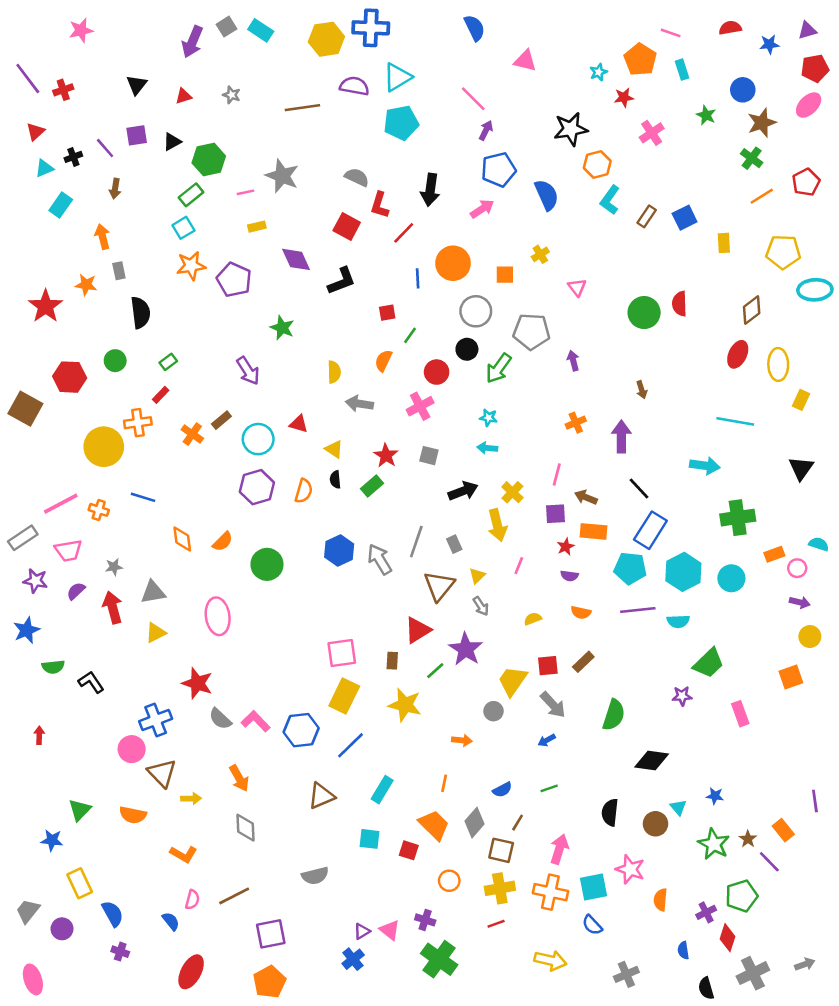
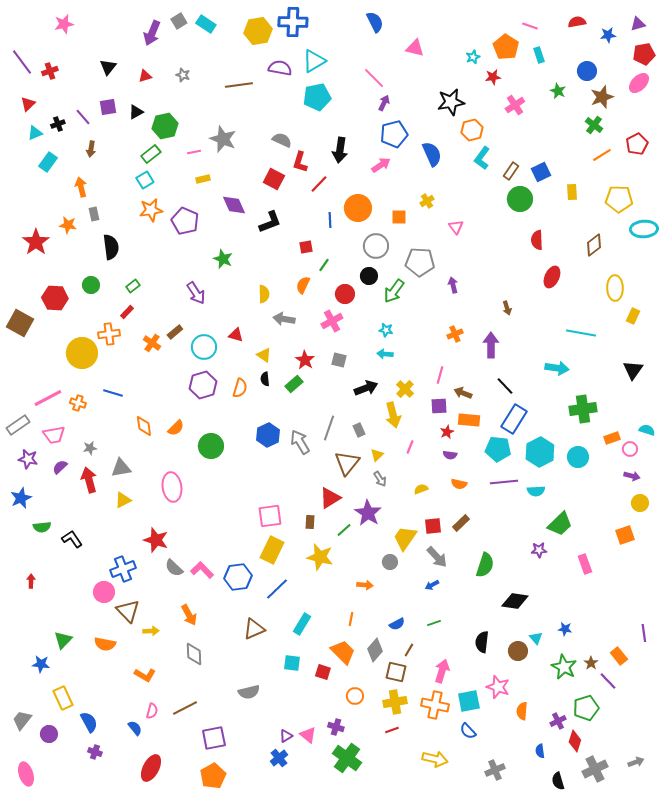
green circle: (644, 313) -> (520, 199), moved
red ellipse: (738, 354) -> (552, 277), moved

